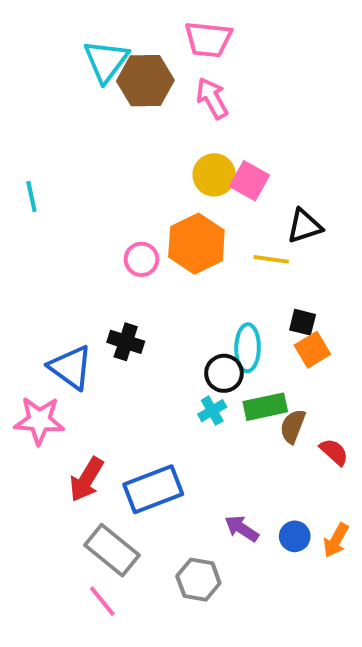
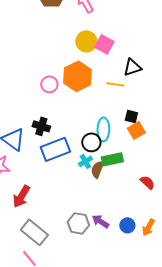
brown semicircle: (293, 426) -> (97, 169), moved
blue rectangle: (153, 489) -> (55, 149), moved
gray hexagon: (198, 580) -> (78, 223), moved

